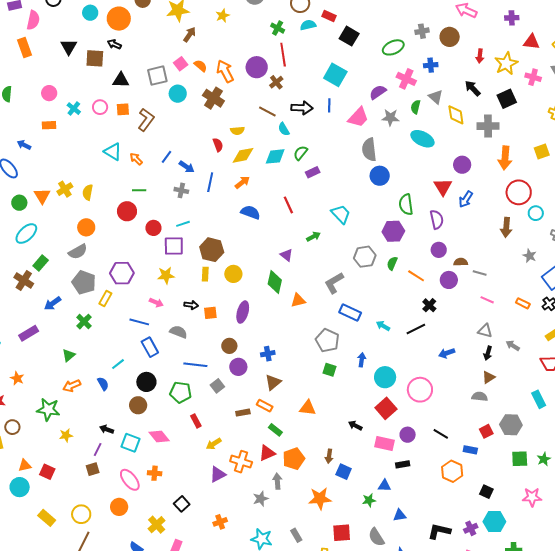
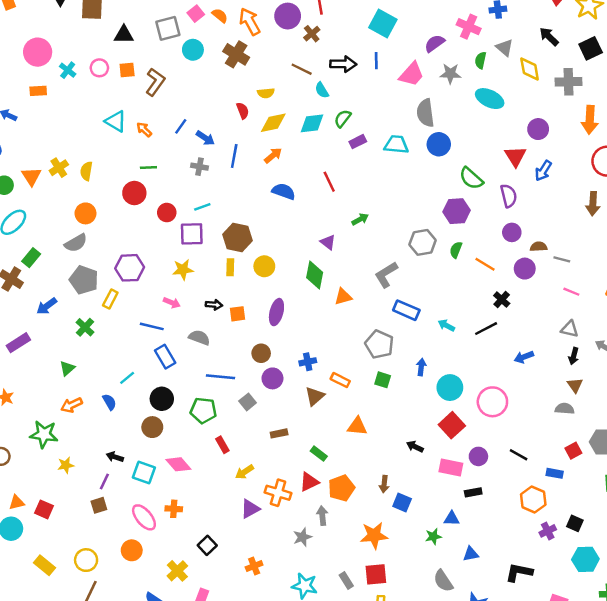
pink circle: (49, 93) -> (38, 52), size x1.5
green semicircle: (406, 204) -> (471, 178), turned -40
cyan trapezoid: (341, 214) -> (396, 145), moved, turned -40
brown triangle: (489, 377) -> (575, 385), turned -32
orange rectangle: (265, 406) -> (340, 380), moved
purple cross: (471, 528) -> (548, 531), moved
red square: (342, 533) -> (376, 574), moved

